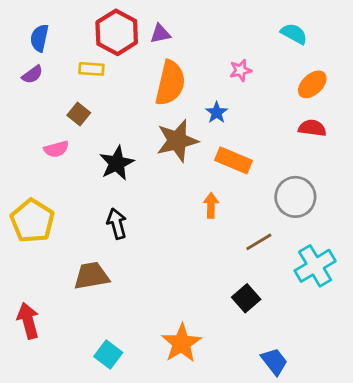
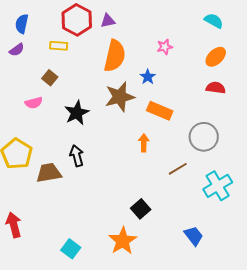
cyan semicircle: (294, 34) -> (214, 21), moved
brown trapezoid: (91, 276) -> (49, 173), moved
black square: (246, 298) -> (141, 209), moved
blue trapezoid: (274, 362) -> (194, 236), moved

